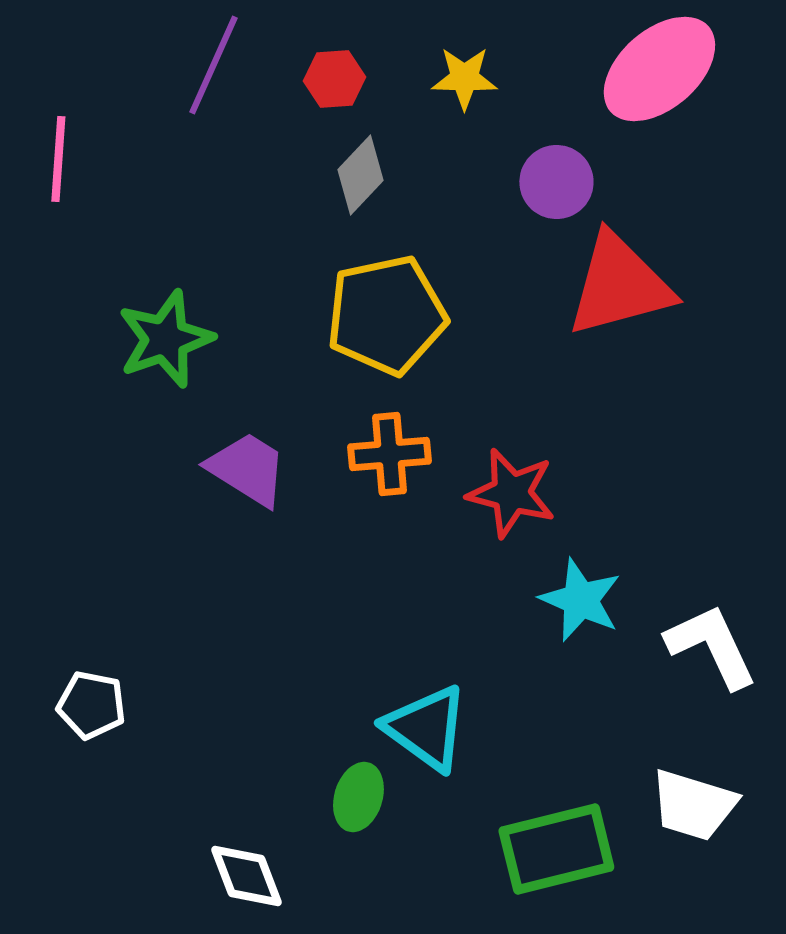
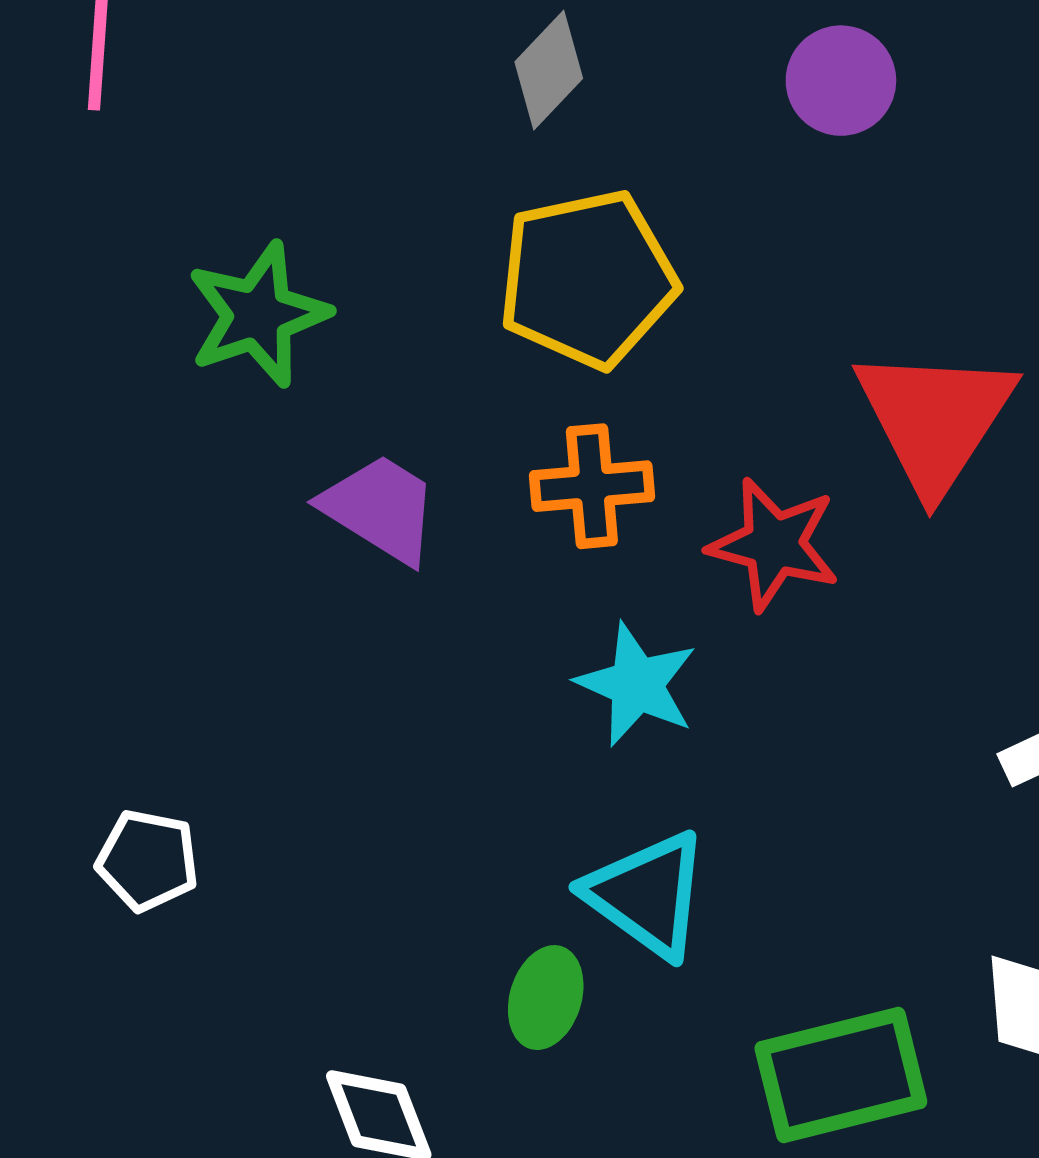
red triangle: (619, 285) -> (935, 419), moved, turned -42
cyan star: (580, 600) -> (637, 684), moved

